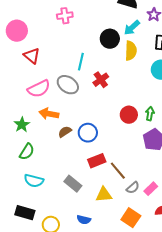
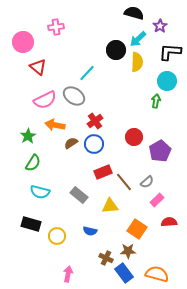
pink cross: (65, 16) -> (56, 27), moved
cyan line: (81, 62) -> (87, 73), turned 30
red cross: (101, 80) -> (95, 121), moved
green arrow: (150, 114) -> (156, 101), moved
red circle: (129, 115) -> (134, 137), moved
gray semicircle: (133, 188) -> (147, 182), moved

